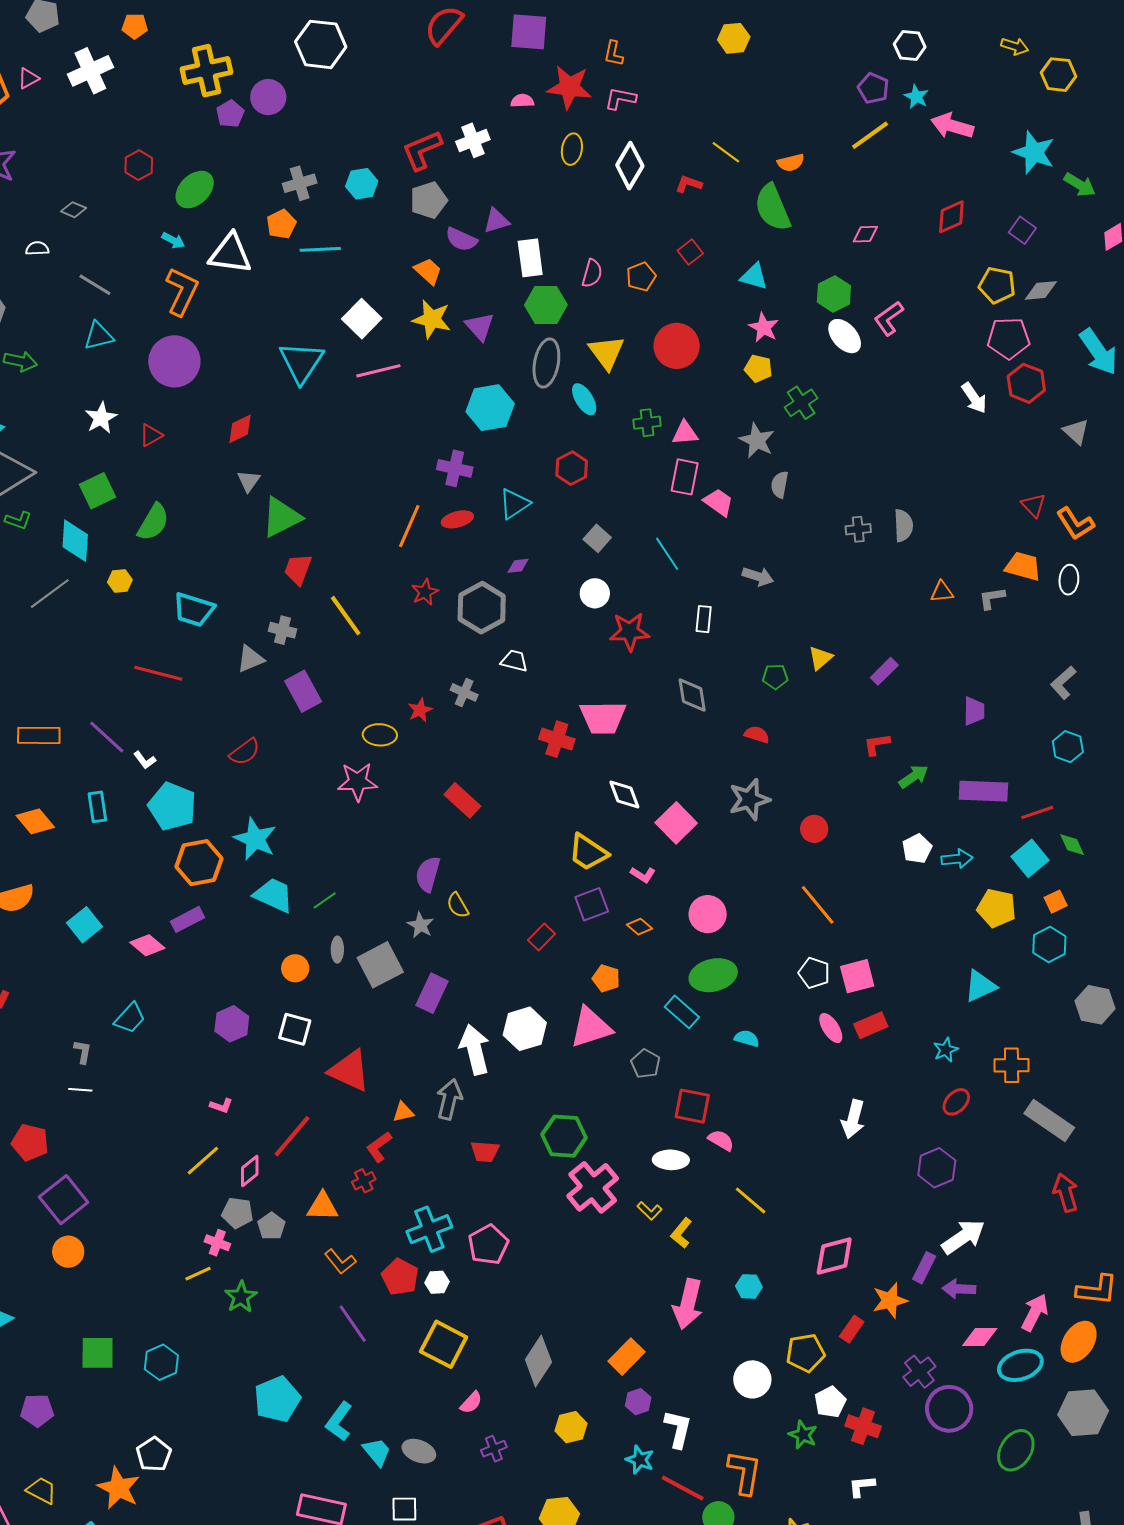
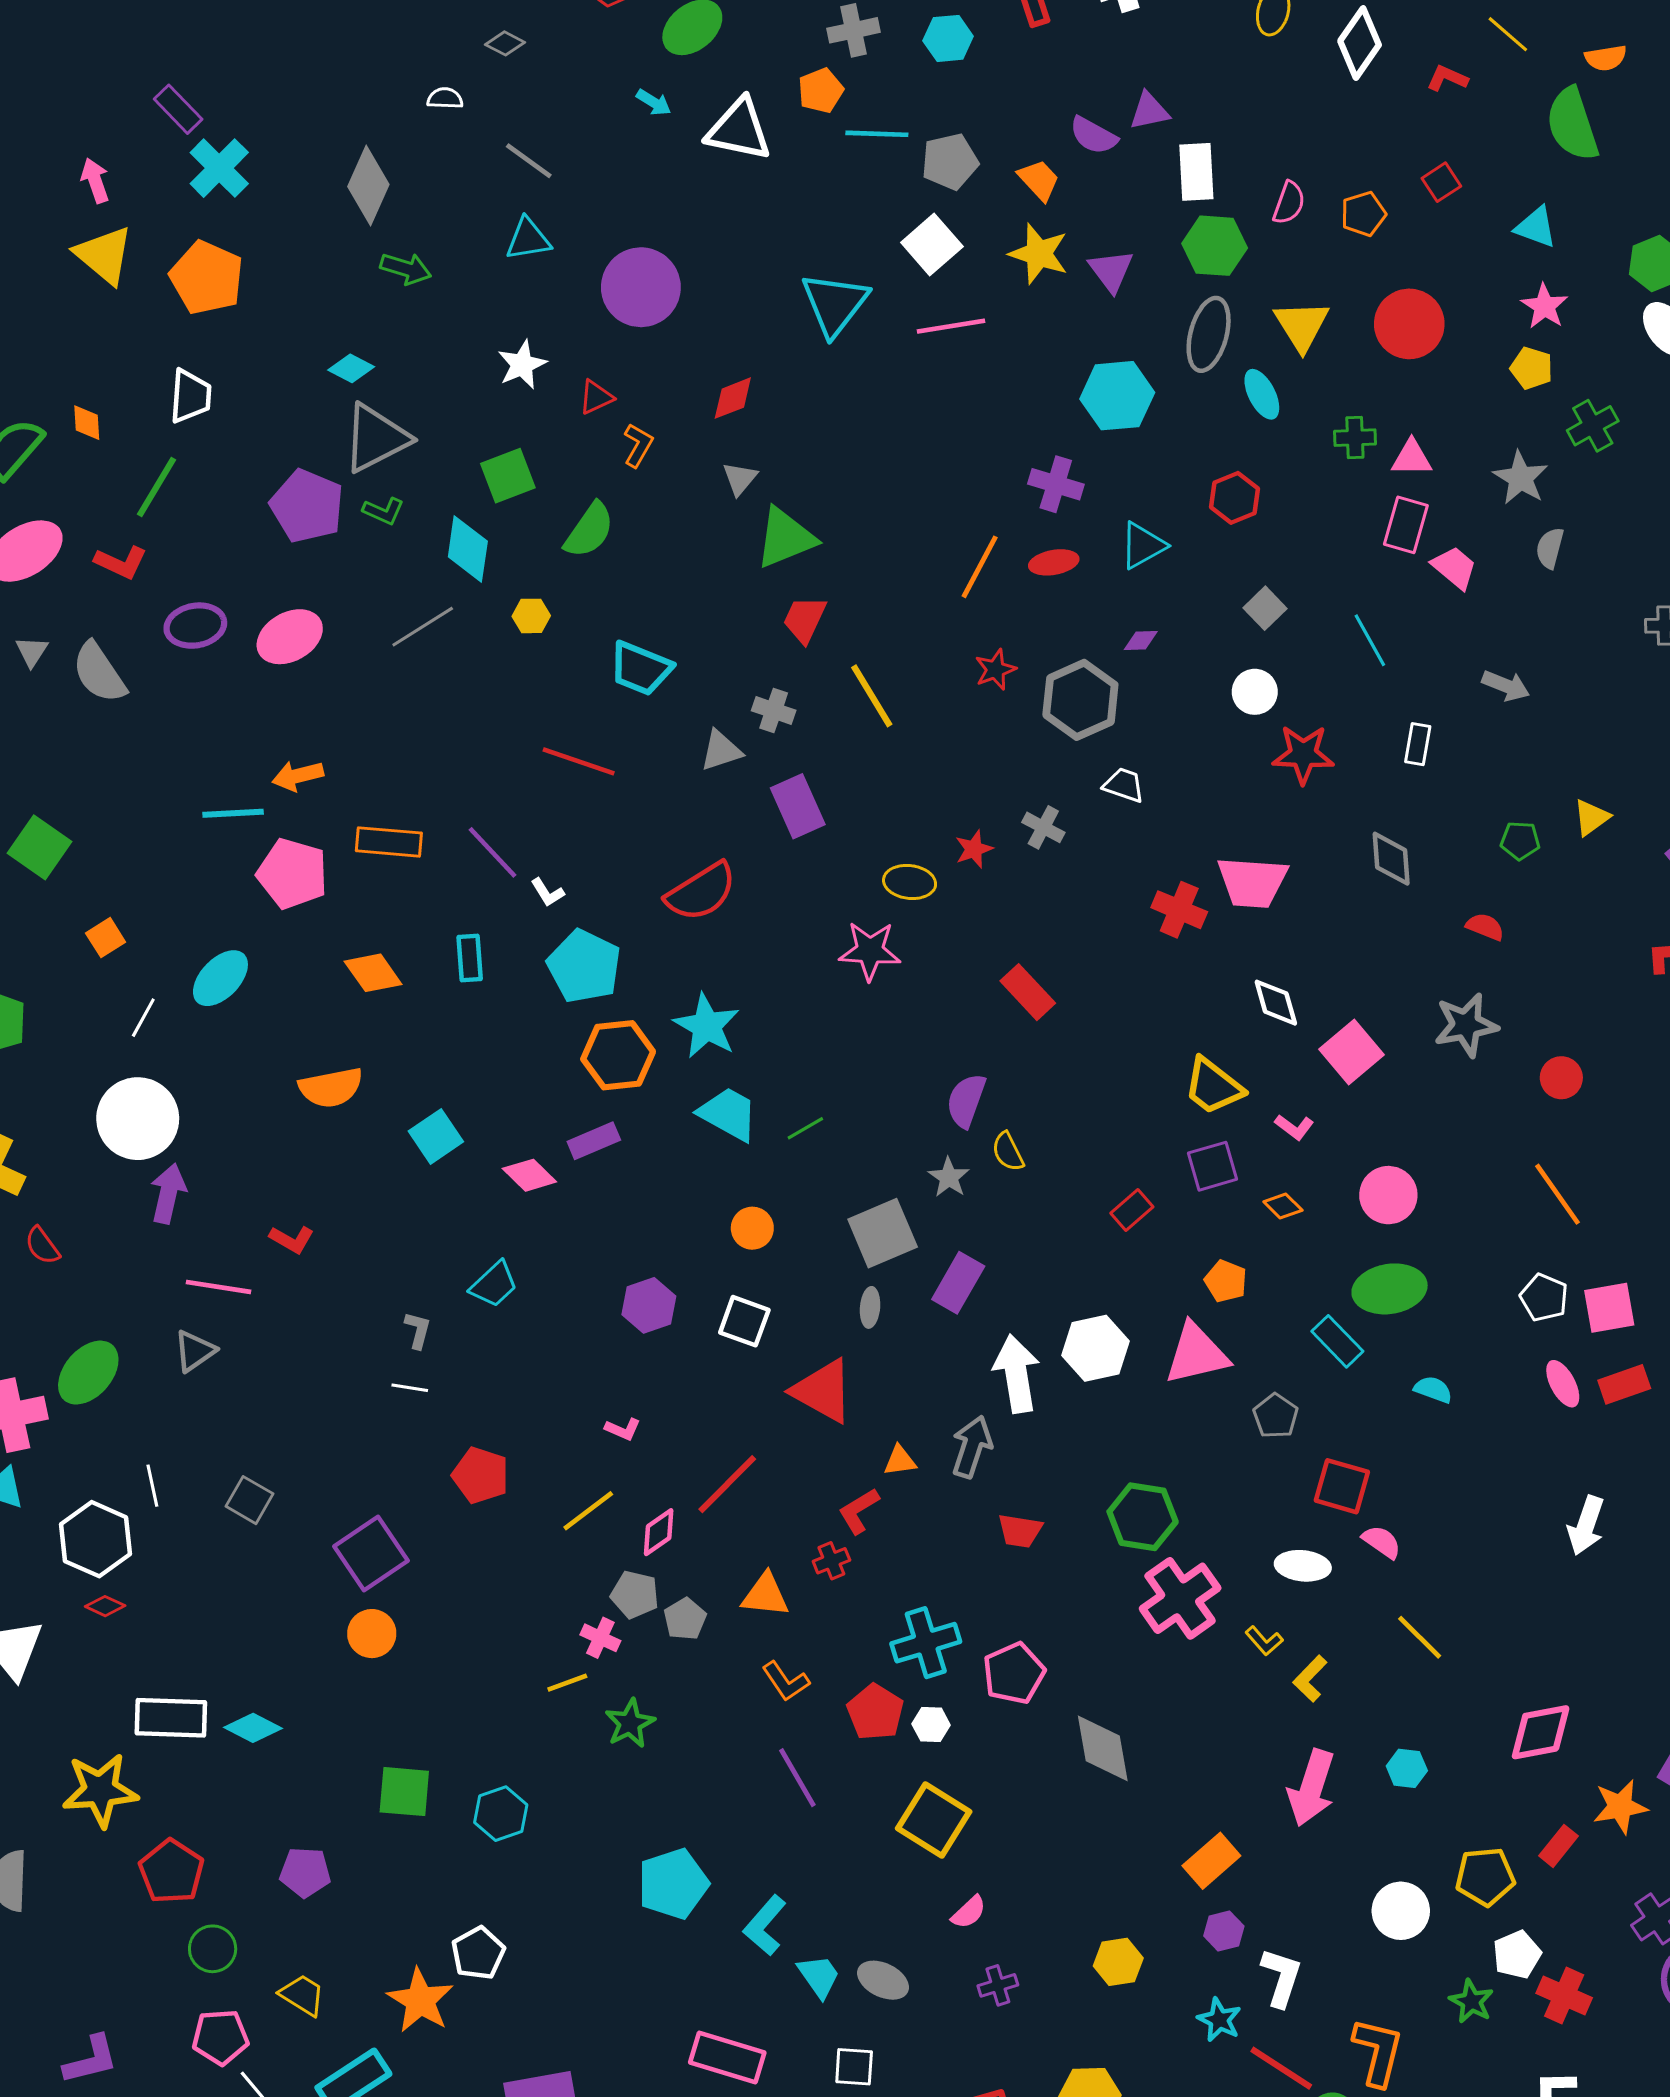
gray pentagon: (429, 200) -> (950, 162), moved
orange L-shape: (182, 291) -> (638, 445), moved, size x0.6
red semicircle: (245, 752) -> (701, 892), size x1.5
gray ellipse: (337, 950) -> (870, 1307), moved
red pentagon: (30, 1142) -> (481, 1475), moved
gray diamond: (538, 1361) -> (1103, 1748), moved, turned -48

